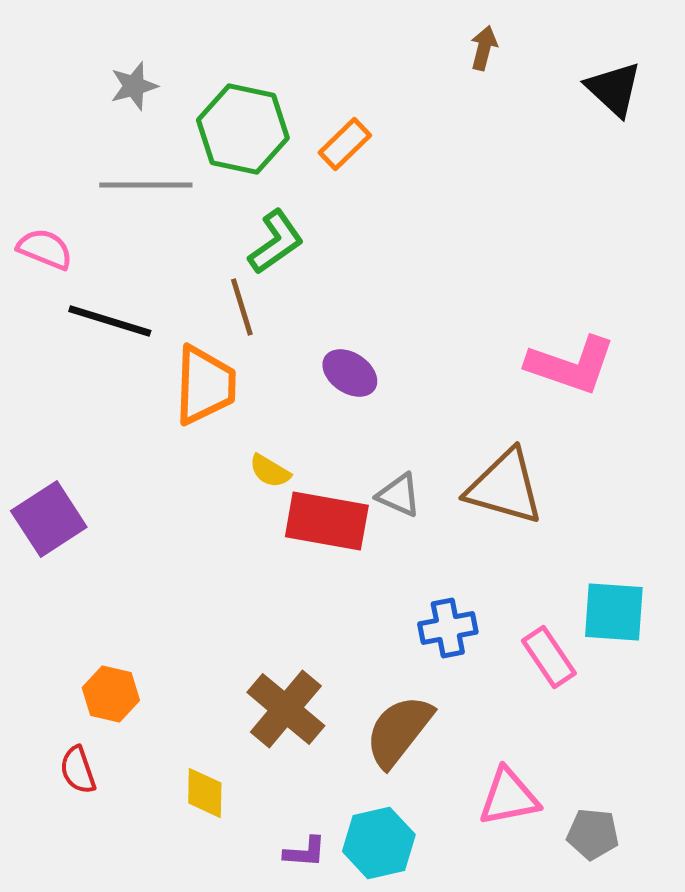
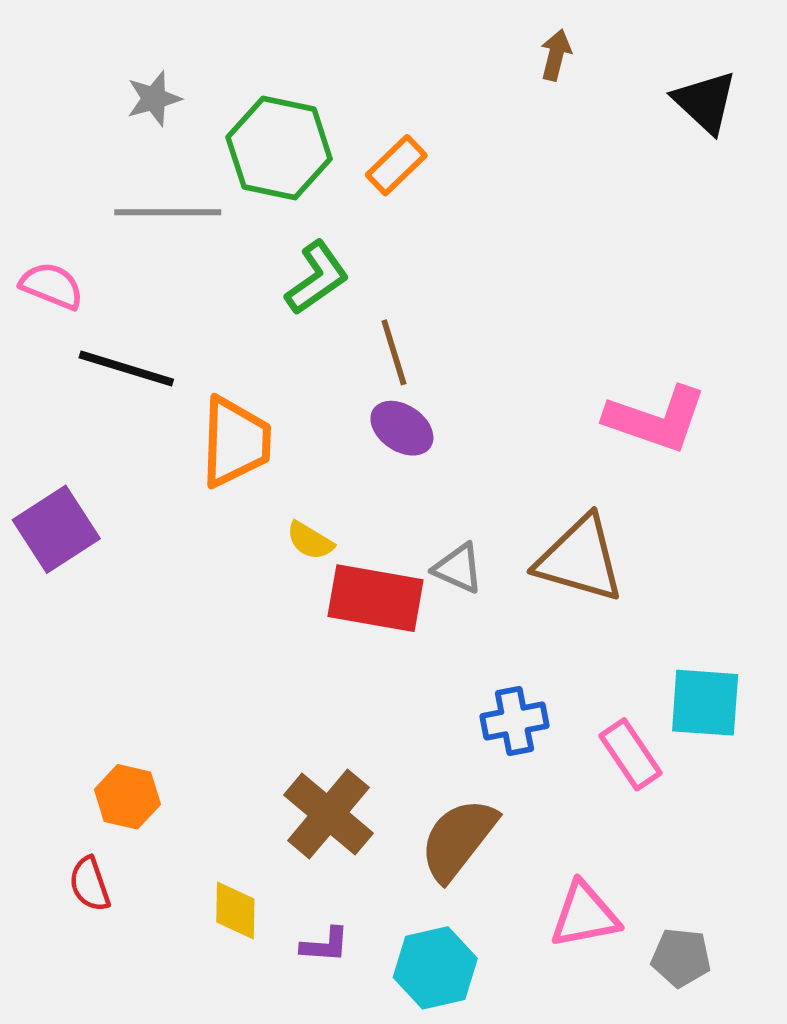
brown line: (242, 307) -> (394, 352), moved
purple square: (49, 519) -> (56, 529), moved
purple L-shape: (305, 852) -> (325, 945), moved

